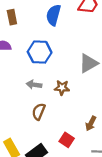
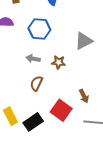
brown arrow: (91, 123) -> (84, 96), turned -56
red square: (67, 140) -> (61, 110), size x1.5

